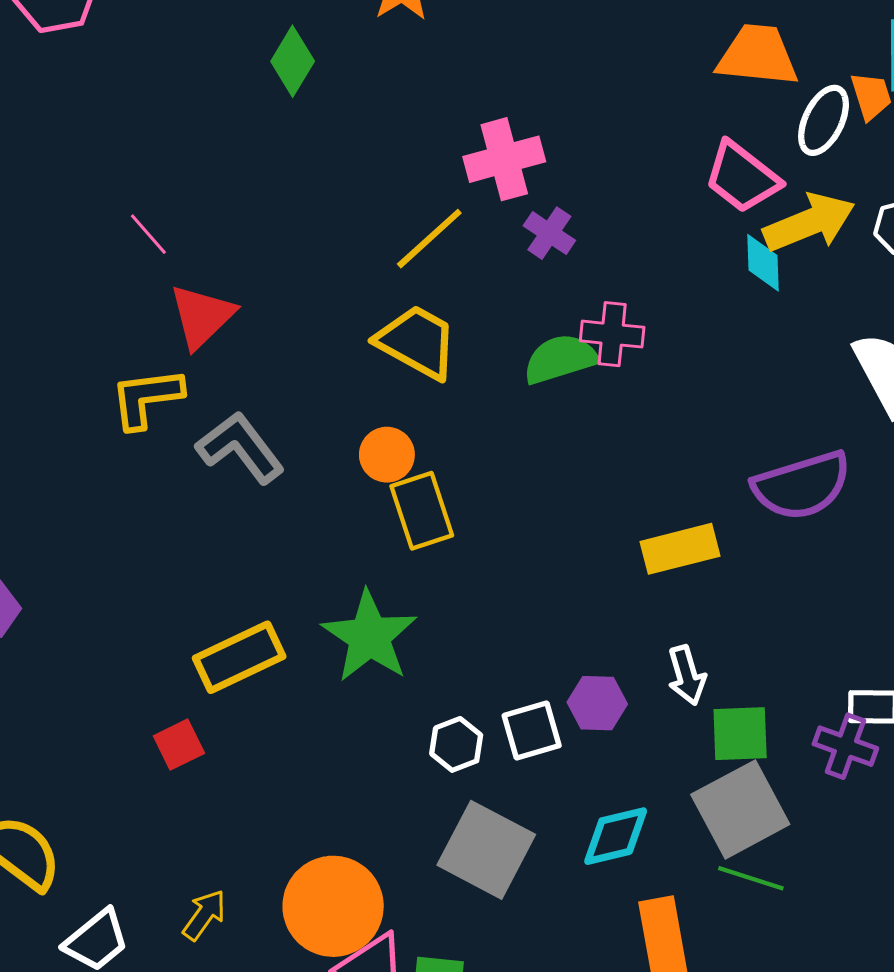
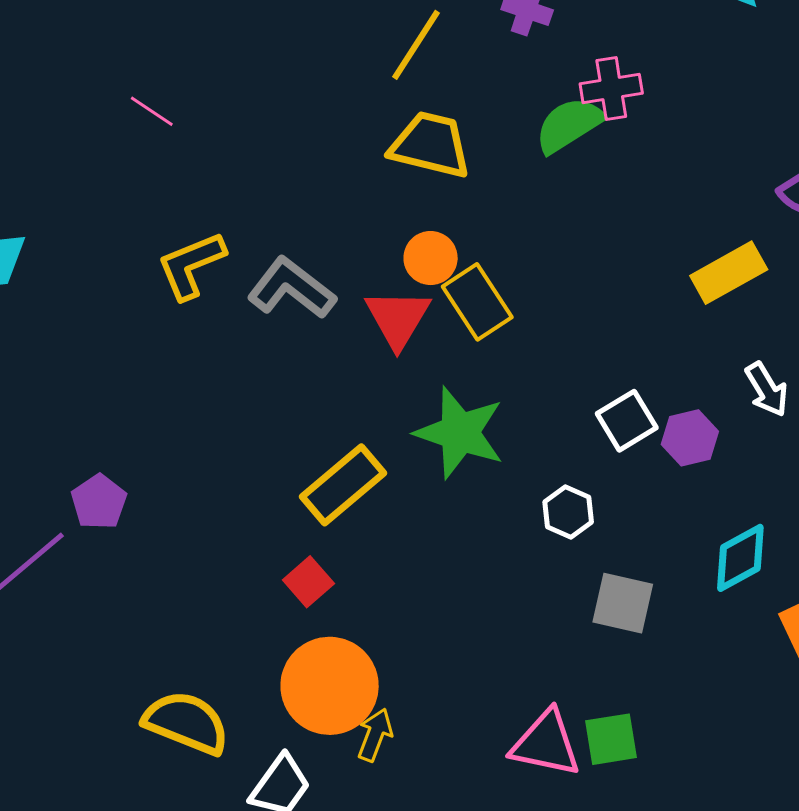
red triangle: (202, 316) -> (398, 318), moved
white square: (532, 731) -> (627, 421), moved
gray square: (486, 850) -> (623, 603), size x0.7
orange circle: (333, 906) -> (330, 686), moved

